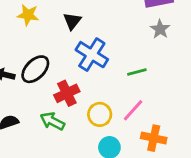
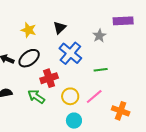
yellow star: (28, 15) -> (29, 30), moved
gray star: (160, 29) -> (99, 36), moved
orange cross: (154, 138) -> (121, 111), moved

